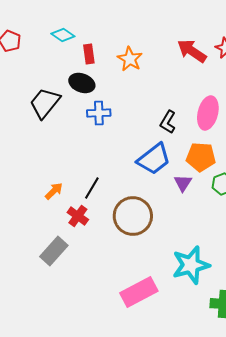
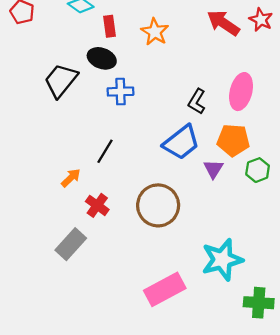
black line: (92, 188) -> (105, 151), moved

